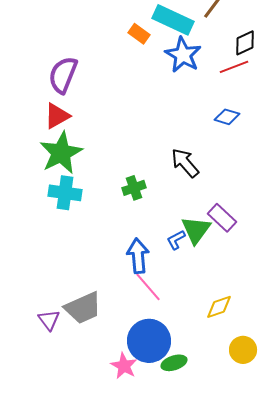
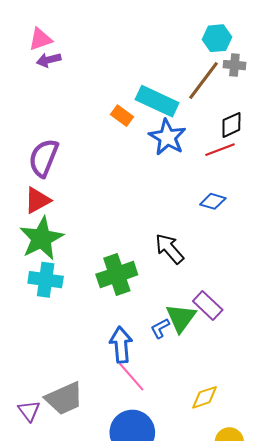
green cross: (134, 188) -> (117, 275), size x1.6

